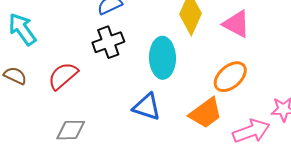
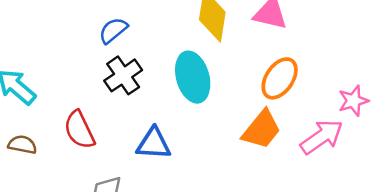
red semicircle: (63, 76) -> (79, 130), turned -60
blue triangle: (147, 107) -> (154, 144), moved

